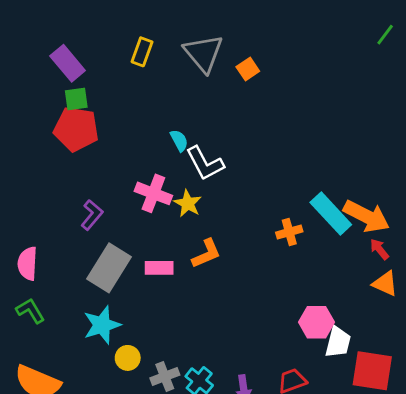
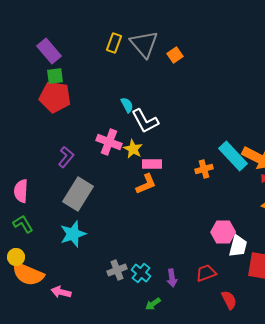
yellow rectangle: (142, 52) -> (114, 43), moved
pink rectangle: (159, 268) -> (152, 164), moved
yellow circle: (128, 358) -> (16, 257), moved

